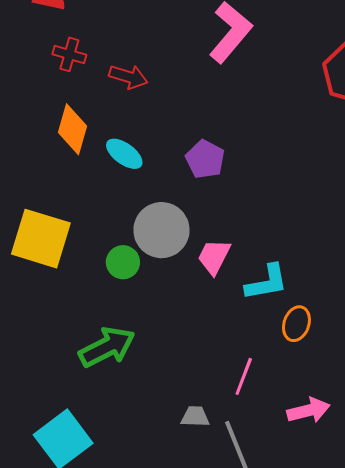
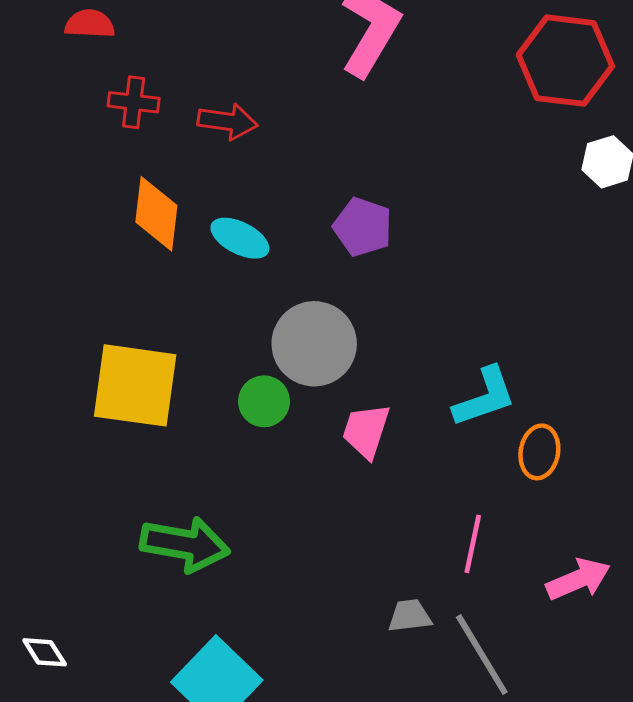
pink trapezoid: (214, 257) -> (366, 431), moved
green arrow: (107, 347) -> (185, 544), moved, turned 46

